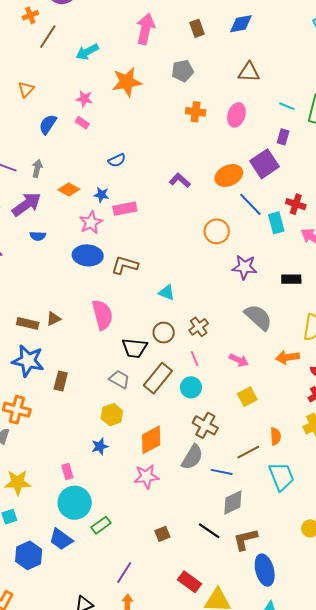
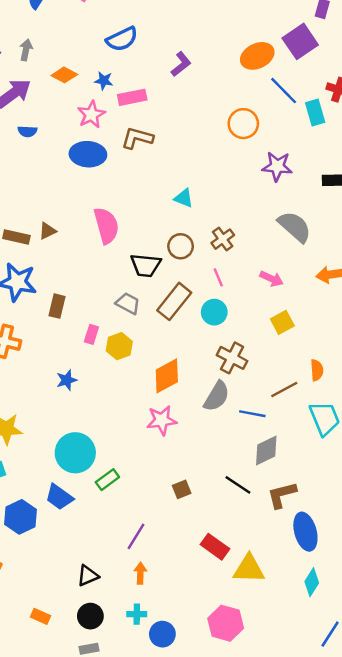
blue semicircle: (117, 160) -> (122, 39), size x1.5
purple L-shape: (180, 180) -> (181, 64), moved, turned 100
brown L-shape: (125, 265) -> (137, 138), moved
blue star: (100, 446) -> (67, 380), moved
pink rectangle: (67, 472) -> (91, 334), moved, turned 35

